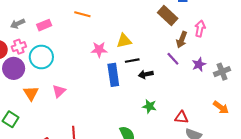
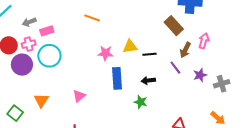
pink rectangle: (44, 25) -> (47, 31), moved
black line: (132, 61) -> (150, 54), moved
pink triangle: (59, 91) -> (79, 96), moved
orange triangle: (31, 93) -> (41, 100), moved
green star: (149, 106) -> (141, 102), moved

